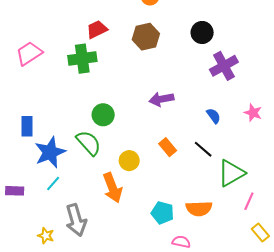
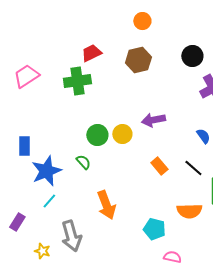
green semicircle: (89, 143) -> (83, 162), size x0.6
yellow circle: (129, 161) -> (122, 134), moved
purple rectangle: (15, 191) -> (17, 222), moved, turned -60
orange semicircle: (199, 209) -> (189, 211), moved

